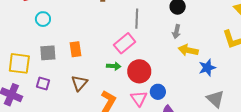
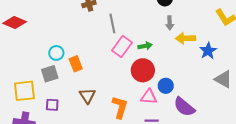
cyan circle: (43, 19) -> (56, 53), moved
gray line: (137, 19) -> (112, 23), moved
green arrow: (114, 66) -> (145, 46), moved
pink triangle: (139, 98) -> (149, 97), turned -36

